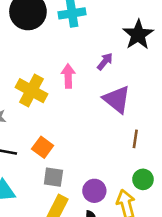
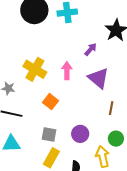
pink arrow: (68, 76) -> (67, 71), moved
orange square: (43, 147) -> (51, 102), moved
purple circle: (94, 191) -> (80, 134), moved

